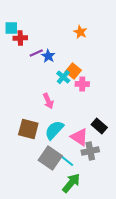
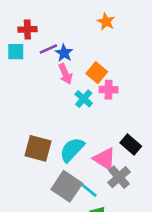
cyan square: (11, 28) -> (16, 52), moved
cyan cross: (63, 77) -> (84, 99), moved
pink arrow: (48, 101) -> (65, 74), moved
gray cross: (90, 151) -> (119, 177), turned -30

